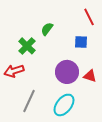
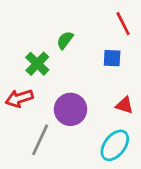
purple circle: (67, 72) -> (70, 109), moved
cyan ellipse: (64, 105) -> (115, 145), moved

